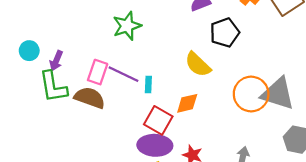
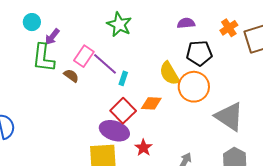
green star: (127, 26) -> (119, 24), turned 30
orange circle: (251, 94) -> (194, 87), moved
brown semicircle: (90, 98) -> (71, 76), size x0.6

